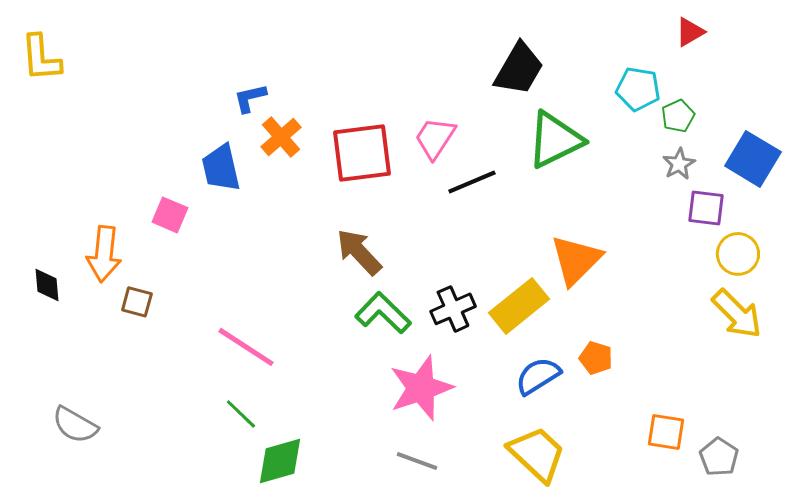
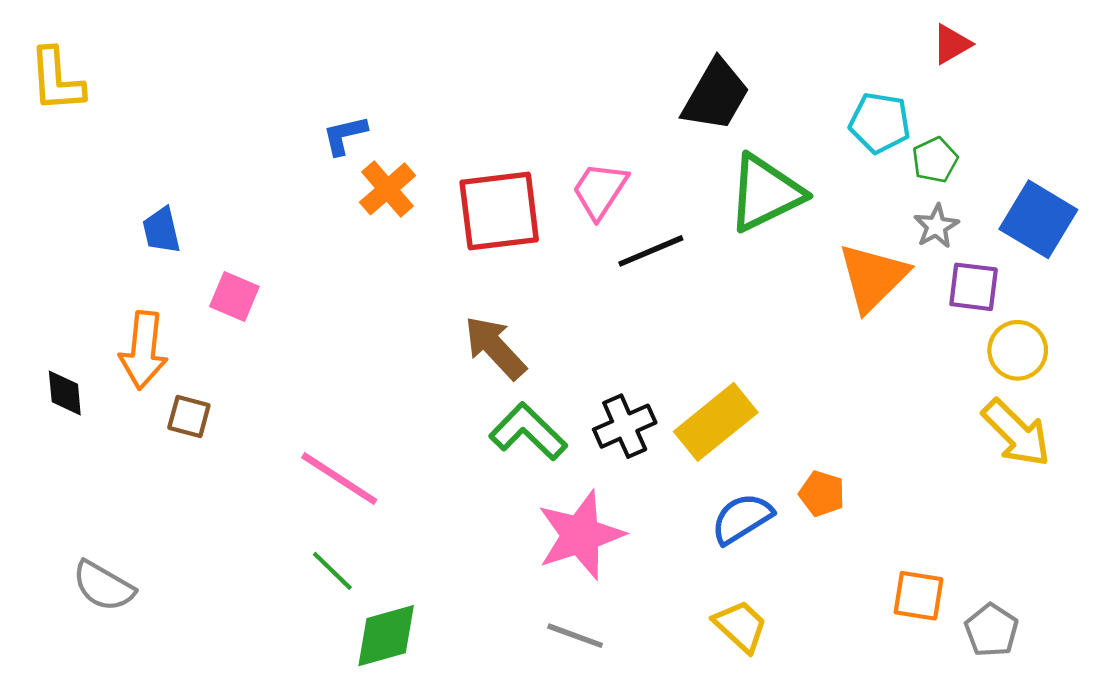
blue trapezoid: (221, 168) -> (161, 230), moved, size x0.7
orange triangle: (576, 260) -> (873, 277), moved
yellow trapezoid: (537, 454) -> (741, 626), size x0.7

